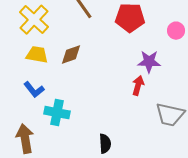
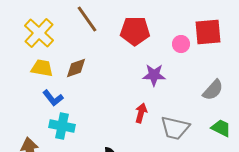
red arrow: (138, 86) -> (141, 113), moved
blue L-shape: (34, 90) -> (53, 98), moved

